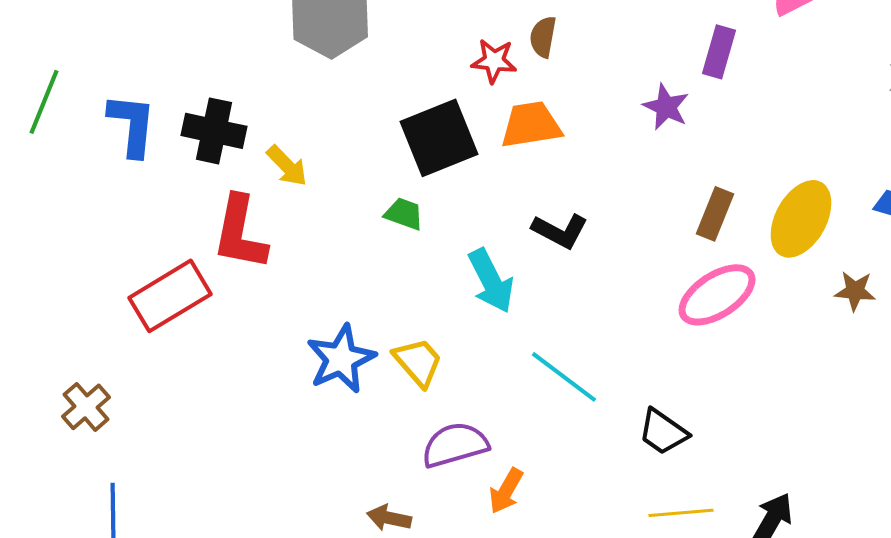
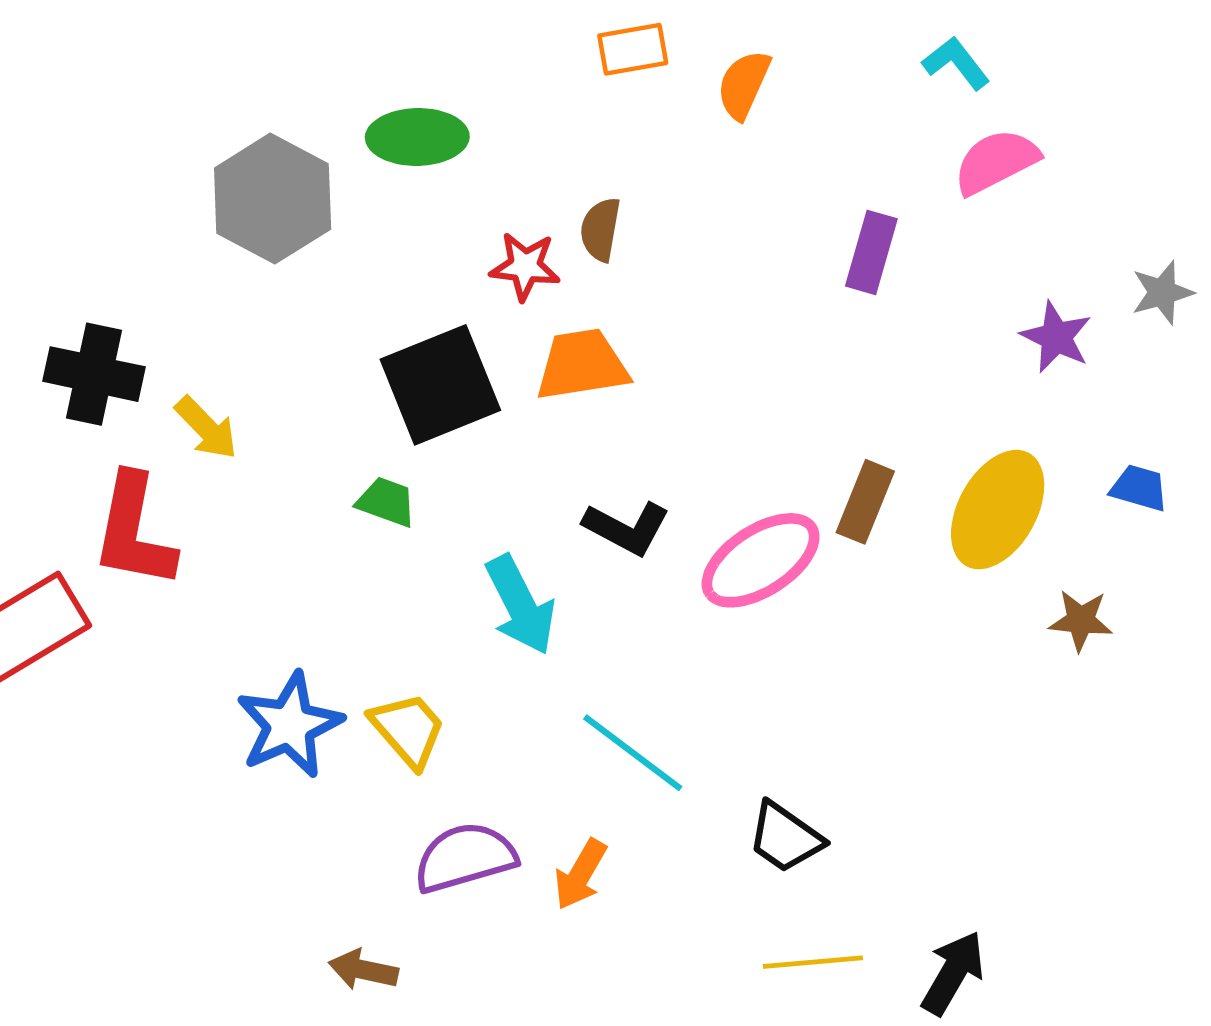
purple star: (666, 107) -> (1056, 337), moved
pink ellipse: (717, 295) -> (761, 560), moved
orange arrow: (506, 491) -> (580, 874), moved

